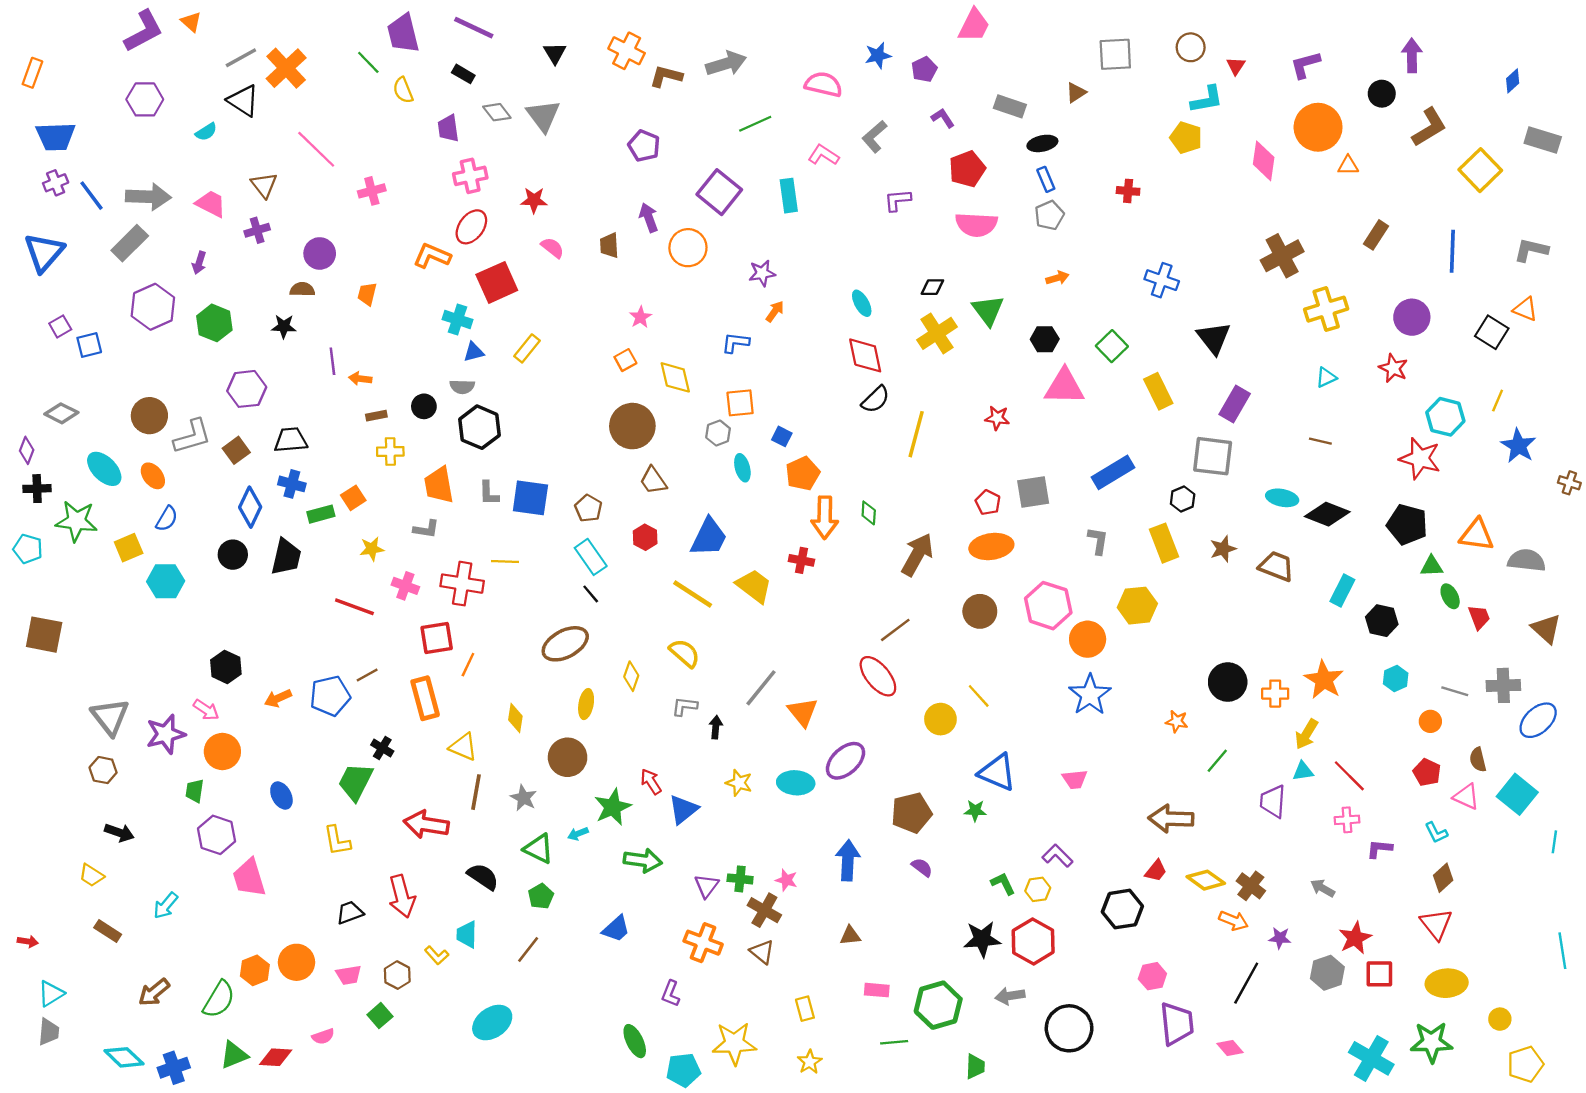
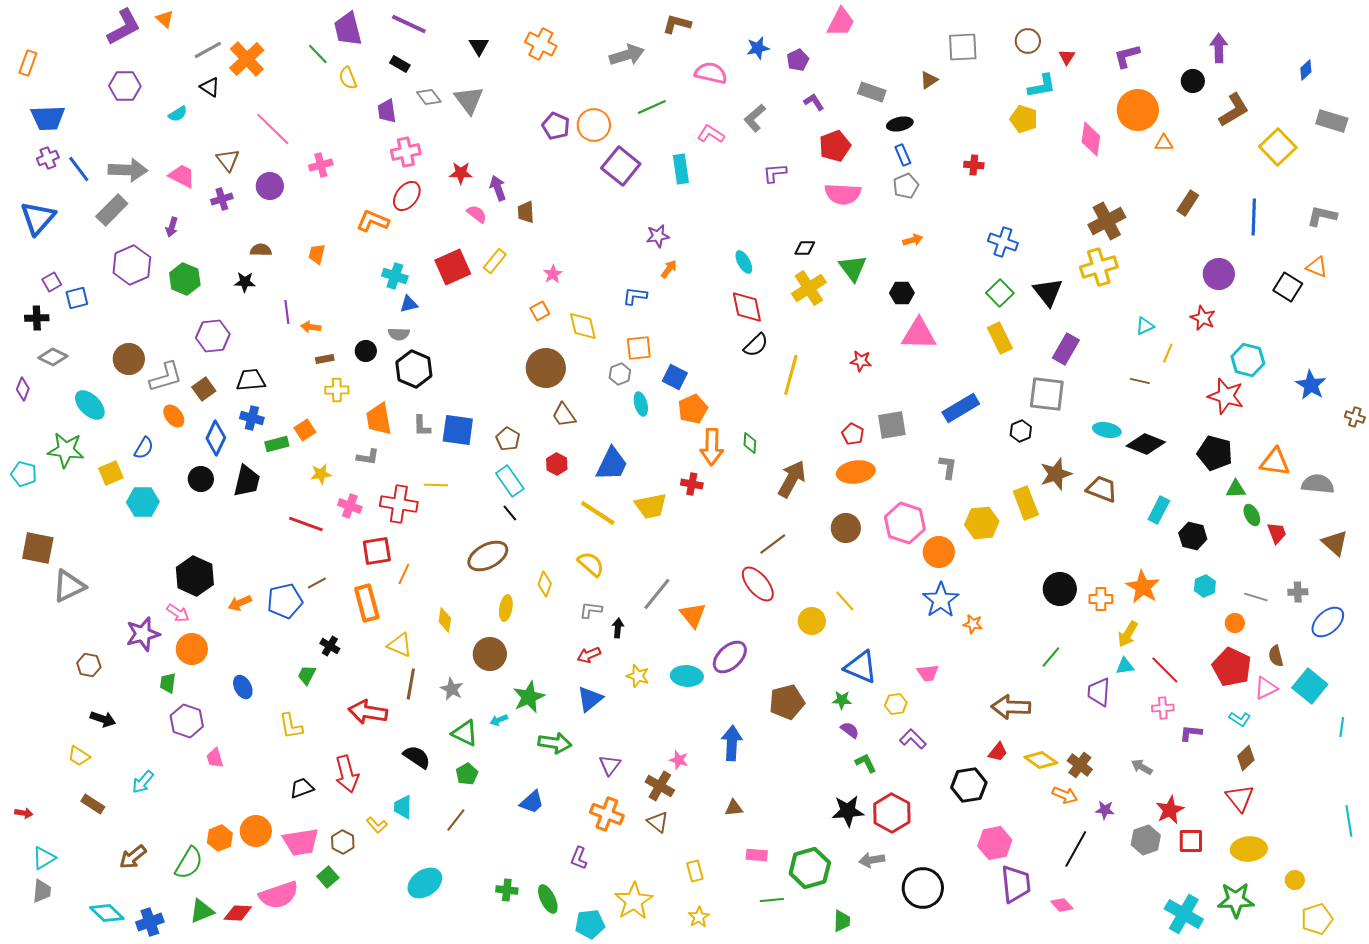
brown L-shape: (666, 76) -> (677, 24), moved
black triangle: (243, 101) -> (210, 87), size x0.7
purple arrow: (649, 218) -> (498, 188), moved
orange circle: (688, 248) -> (594, 125), moved
purple circle: (320, 253) -> (270, 186), moved
red square: (497, 282) -> (453, 267), moved
yellow cross: (1326, 309) -> (1099, 267), moved
green square: (1112, 346) -> (1000, 293), moved
yellow rectangle: (527, 348) -> (495, 261), moved
yellow line: (1498, 401) -> (1168, 353), moved
blue square: (782, 436) -> (675, 377), size x1.4
orange ellipse: (153, 476) -> (174, 416), moved
black cross: (37, 489) -> (37, 318), moved
yellow rectangle: (1164, 543) -> (1026, 503), moved
brown star: (1223, 549) -> (1056, 474), size x1.4
yellow trapezoid: (754, 586) -> (651, 506), turned 132
black hexagon: (226, 667) -> (195, 576), size x1.4
gray cross: (1503, 685) -> (1298, 592), size x0.7
gray triangle: (110, 717) -> (69, 586), moved, turned 42
orange star: (1177, 721) -> (973, 624), moved
red pentagon: (1427, 772) -> (1232, 667), size x1.6
green trapezoid: (356, 782) -> (307, 675), size x0.6
red arrow: (651, 782) -> (589, 655), moved, turned -80
pink triangle: (1466, 797) -> (1266, 688), turned -50
cyan L-shape: (1436, 833) -> (1240, 719), turned -30
purple semicircle: (922, 867) -> (850, 730), moved
pink trapezoid: (249, 878) -> (215, 758), size x0.6
green cross: (740, 879) -> (507, 890), moved
yellow hexagon: (1038, 889) -> (896, 704), moved
pink trapezoid: (349, 975) -> (301, 842), size x1.6
pink hexagon: (1152, 976) -> (995, 843), size x1.4
pink semicircle: (323, 1036) -> (279, 895), size x2.0
yellow star: (734, 1043) -> (634, 901), turned -30

